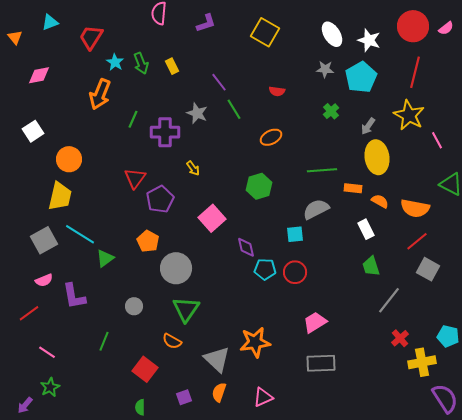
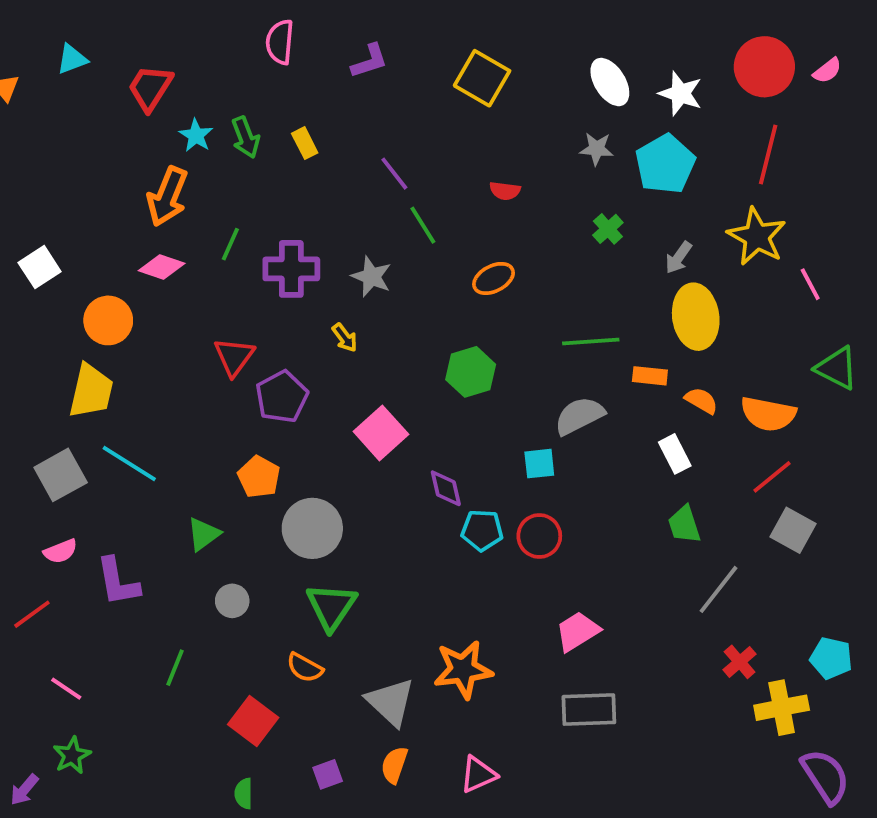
pink diamond: (39, 75) -> (162, 267), moved, turned 30
gray star: (197, 113) -> (371, 277), moved
green triangle: (105, 258) -> (204, 534), moved

